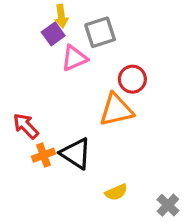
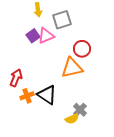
purple square: (53, 34) -> (33, 36), moved
red arrow: (26, 126) -> (16, 78), turned 66
gray cross: (168, 205) -> (80, 110), moved

